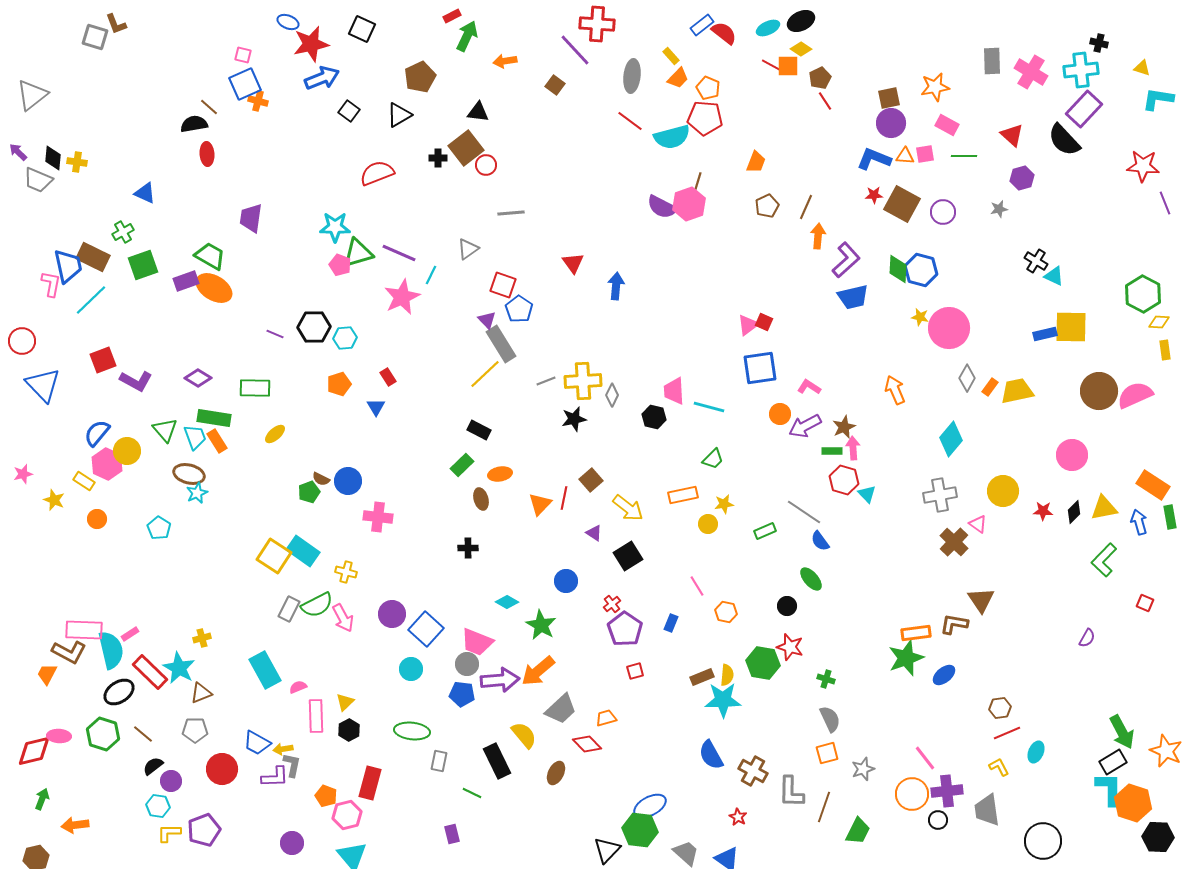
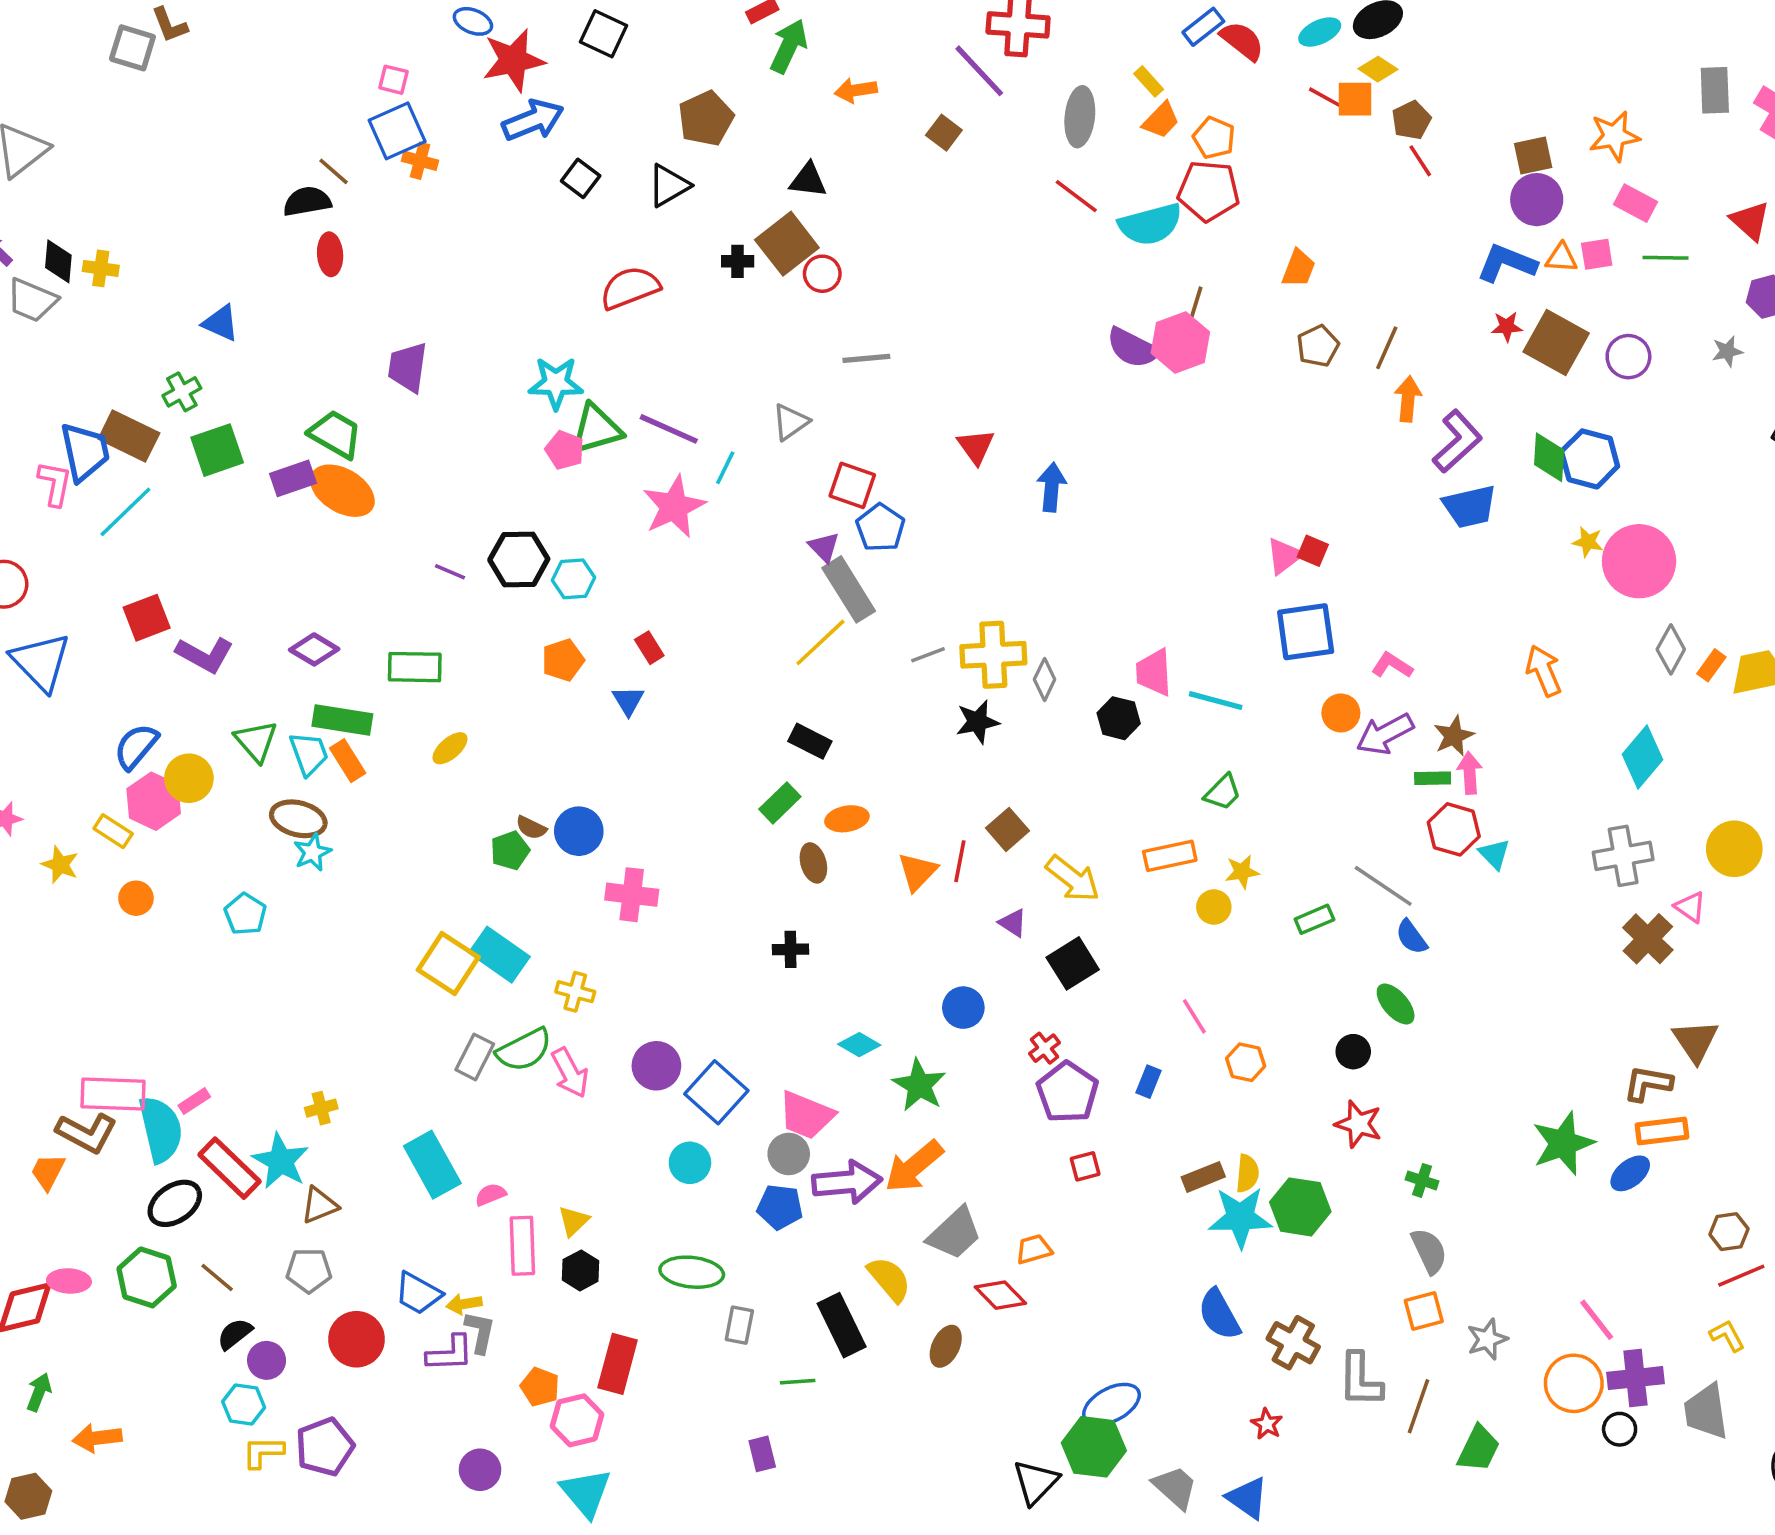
orange rectangle: (916, 633) -> (1662, 1131), moved
green hexagon: (763, 663) -> (1300, 1207), moved
green line: (472, 793) -> (798, 1382), turned -30

